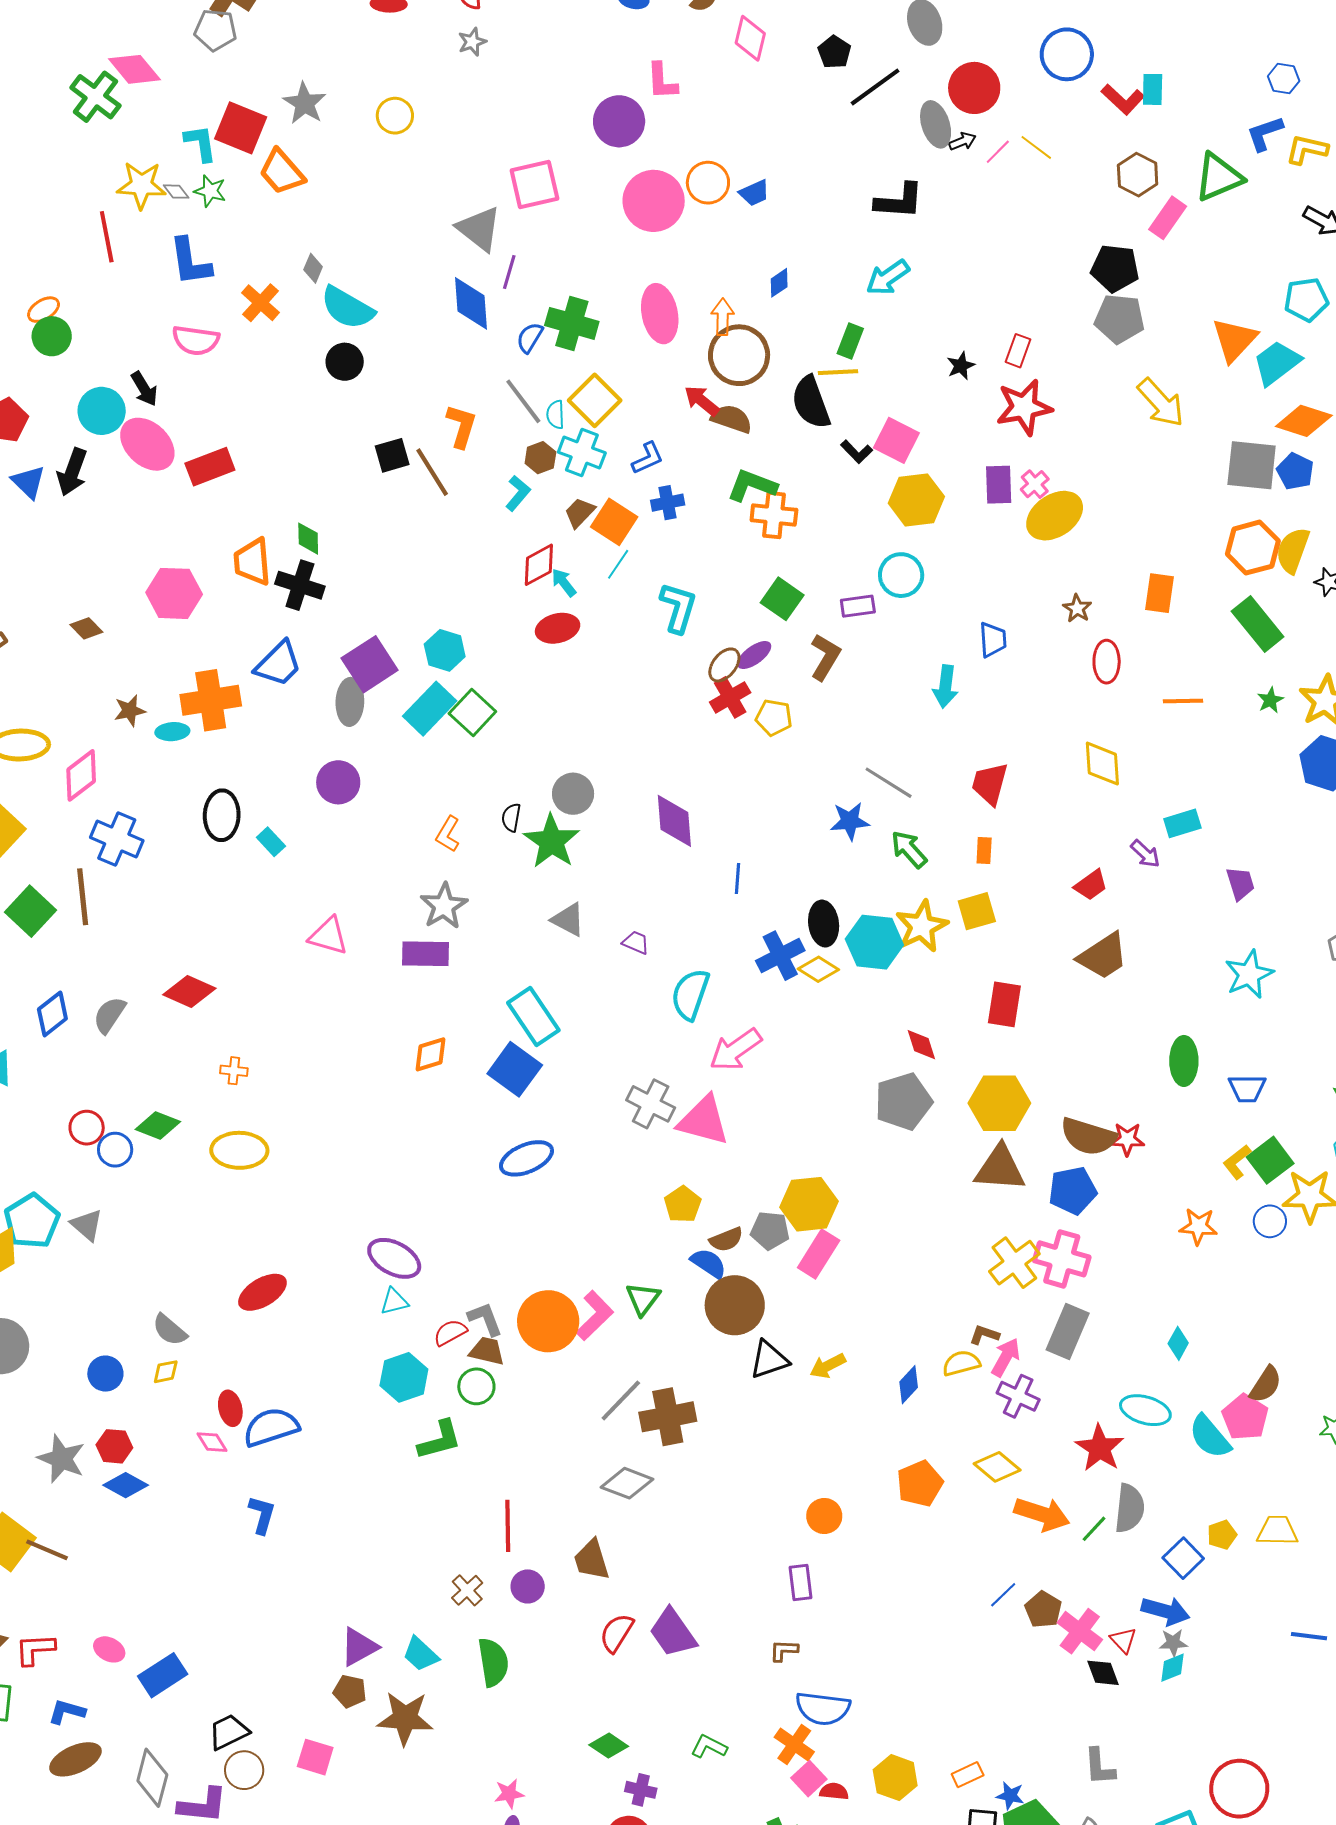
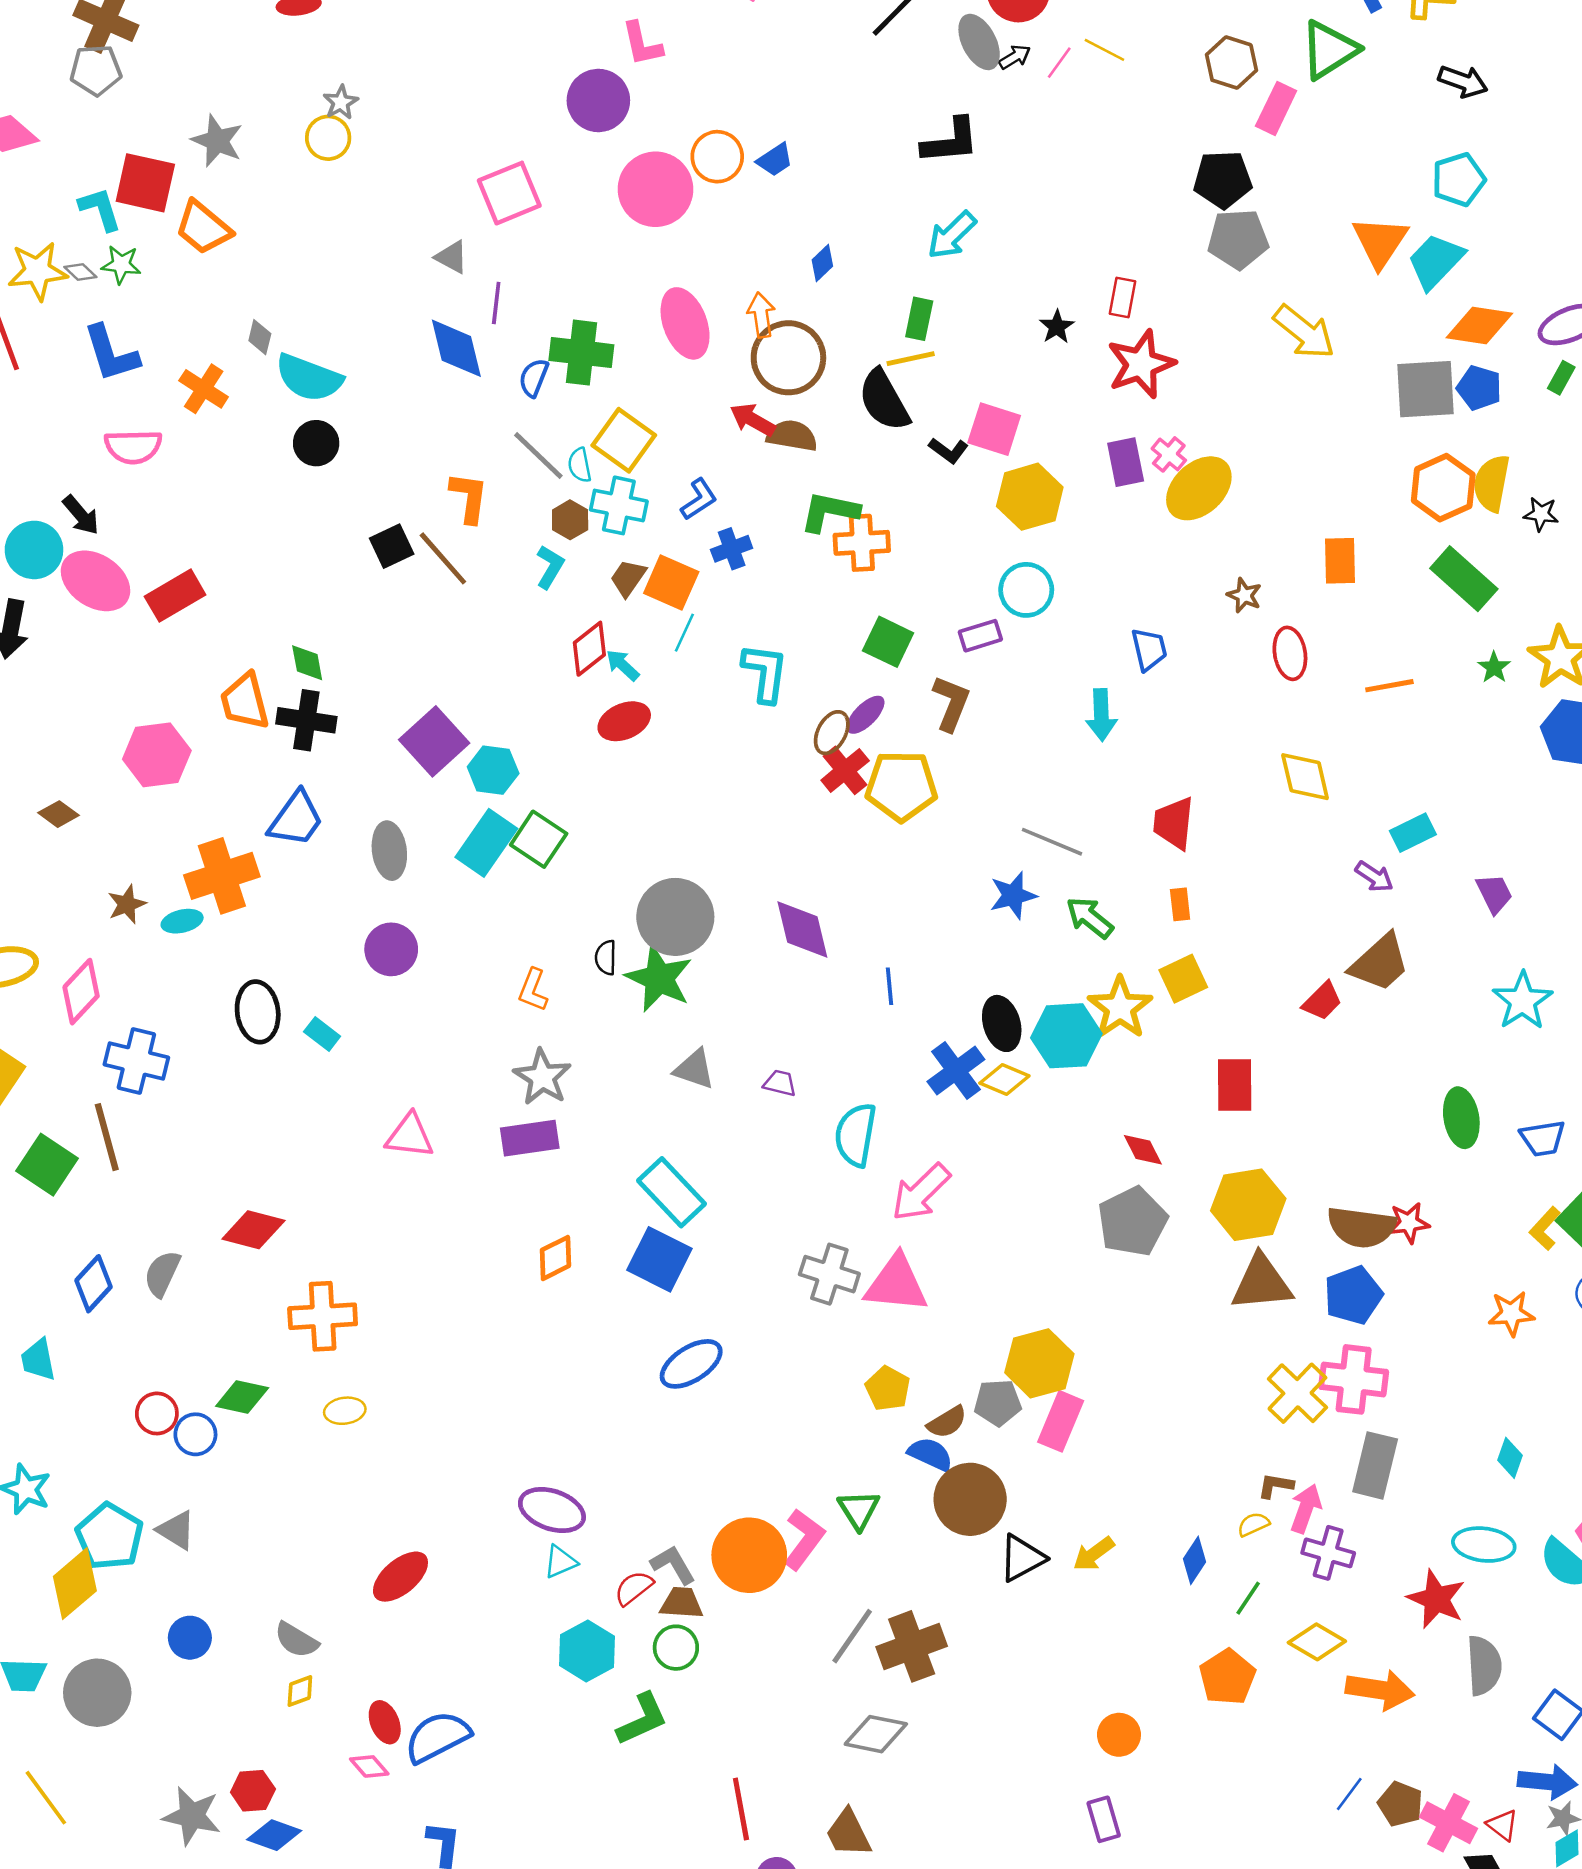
gray star: (472, 42) -> (341, 102), moved
gray triangle: (479, 229) -> (452, 257), size x0.6
purple square: (370, 664) -> (434, 741), moved
yellow pentagon: (774, 718) -> (901, 786), size x1.6
gray circle: (573, 794) -> (675, 917), size x1.5
red trapezoid: (1091, 885) -> (1322, 1001), moved
brown trapezoid: (1103, 956) -> (1380, 963), moved
orange cross: (234, 1071) -> (323, 1316), size x2.0
yellow ellipse: (239, 1150) -> (345, 1411), size x0.6
yellow semicircle: (961, 1363) -> (1253, 1524), size x0.7
blue circle: (105, 1374) -> (190, 1638), moved
green line: (1094, 1529) -> (1248, 1598), moved

